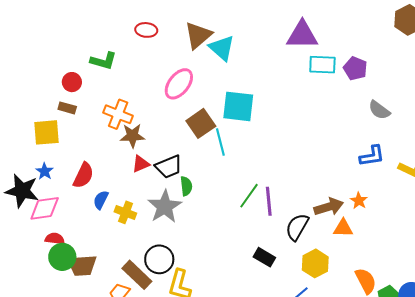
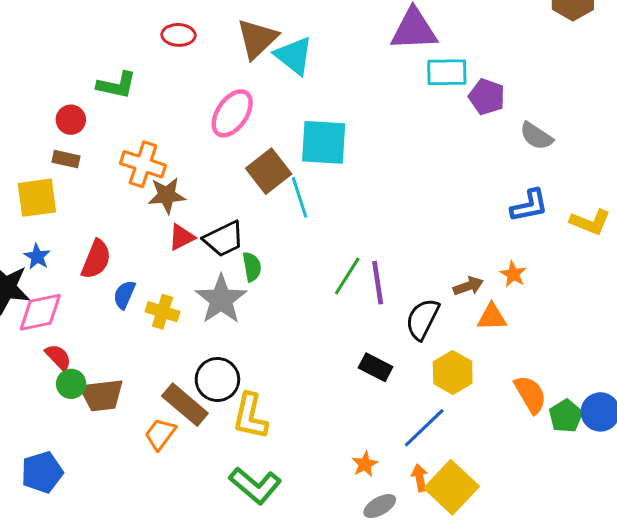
purple pentagon: (355, 68) -> (487, 97), moved
brown arrow: (329, 207) -> (468, 286), size x0.7
red semicircle: (55, 239) -> (58, 357), turned 42
green circle: (62, 257) -> (71, 384), size x0.7

